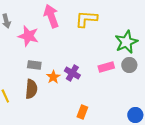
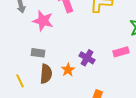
gray rectangle: (34, 65) -> (38, 53), moved
orange star: (53, 77) -> (68, 70), moved

